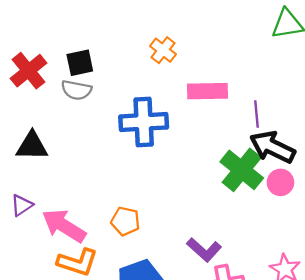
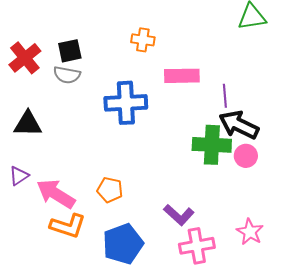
orange cross: (163, 50) -> (143, 40), turned -30
green cross: (242, 170) -> (212, 145), turned -36

